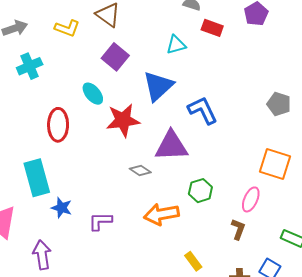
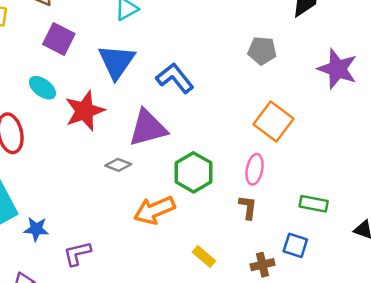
orange square: (275, 164) -> (273, 122), turned 32
green hexagon: (200, 191) -> (194, 172), size x1.4
purple L-shape: (100, 221) -> (77, 253), moved

